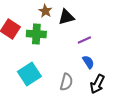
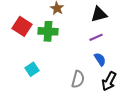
black triangle: (66, 17) -> (99, 14), moved
cyan square: (29, 74) -> (32, 69), moved, size x0.6

